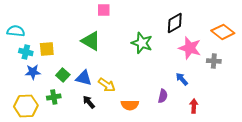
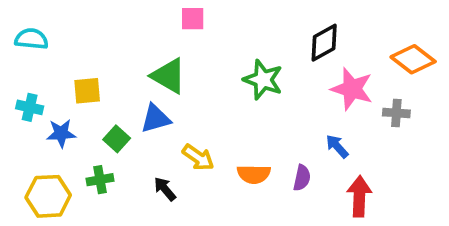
cyan semicircle: (16, 31) -> (31, 39), moved
cyan cross: (26, 52) -> (30, 107), moved
blue triangle: (84, 78) -> (156, 119), moved, turned -30
orange semicircle: (130, 105) -> (254, 174), moved
red arrow: (194, 106) -> (359, 196), size x1.5

